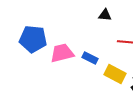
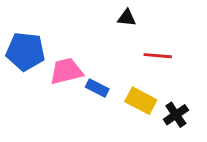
blue rectangle: (90, 58) -> (97, 88), moved

